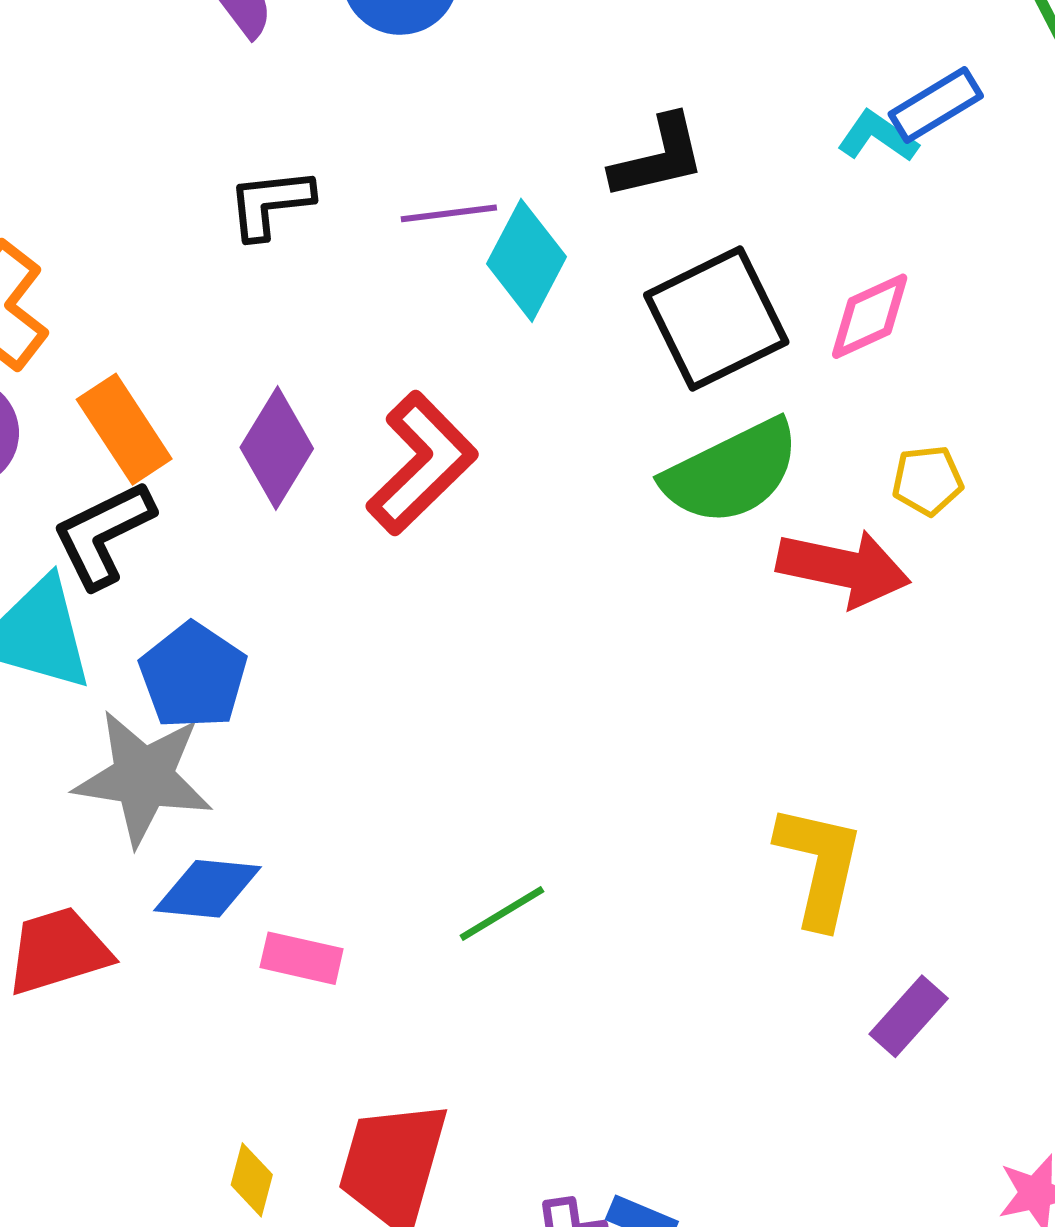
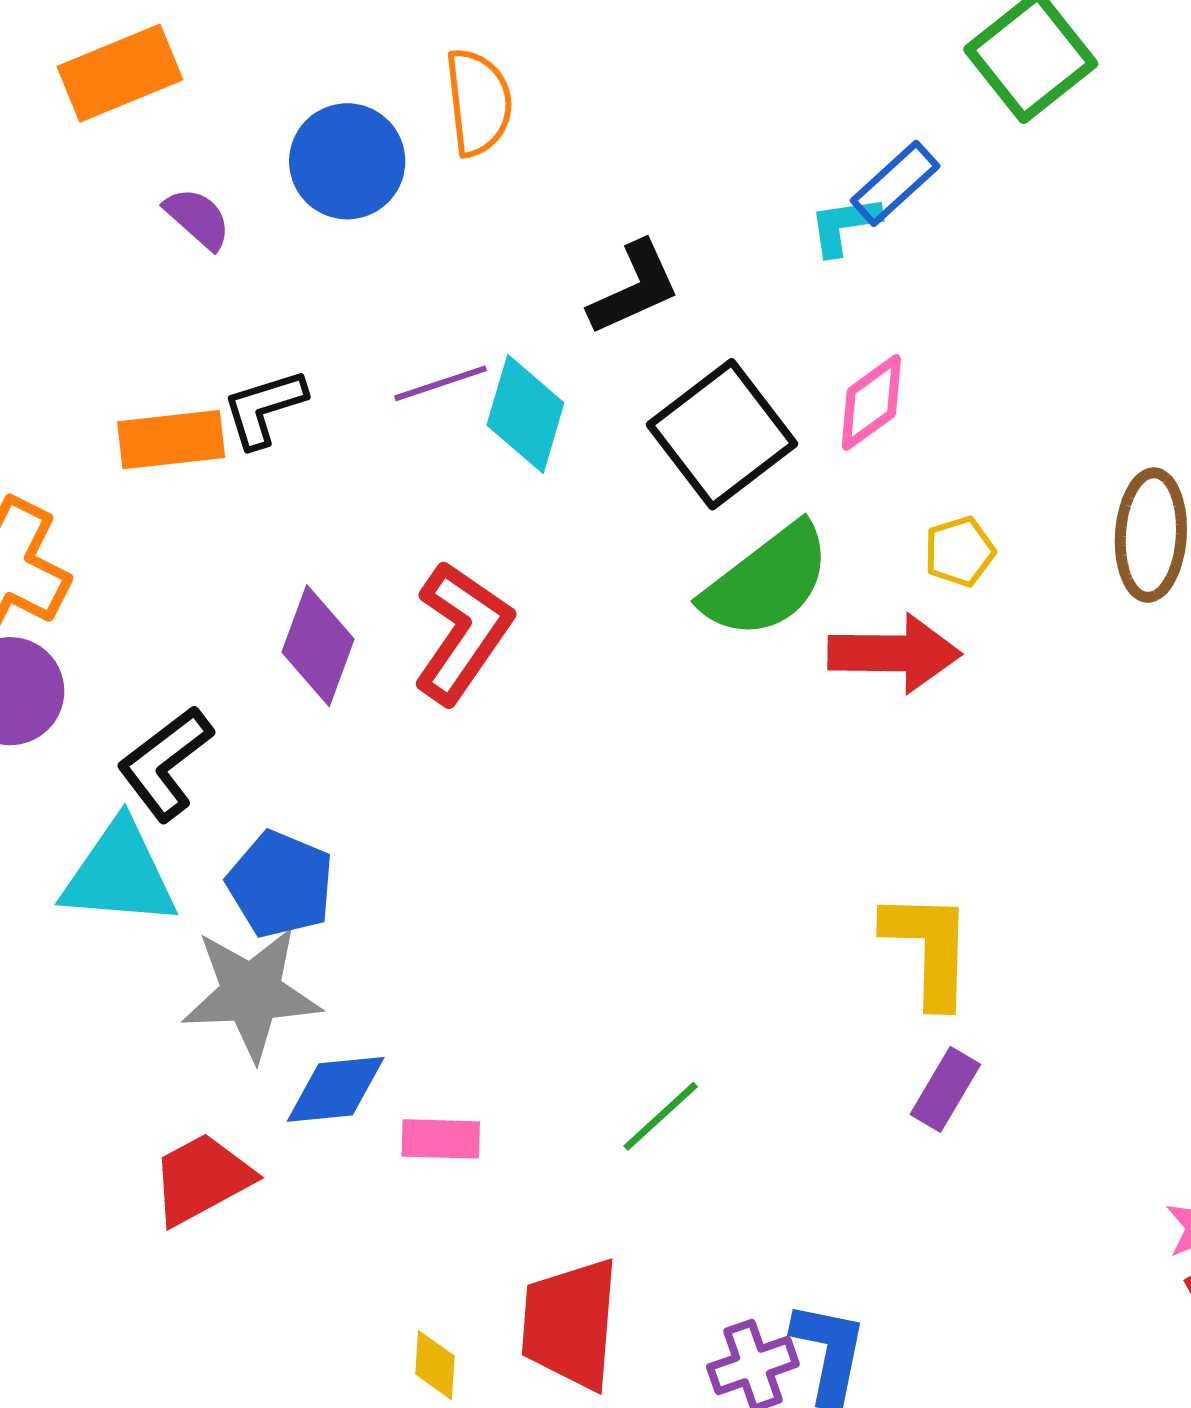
cyan L-shape: (878, 137) -> (844, 225), turned -32
orange rectangle: (124, 429) -> (171, 440), moved, turned -52
green line: (502, 914) -> (661, 1116), moved
purple rectangle: (909, 1016) -> (945, 1089), moved

